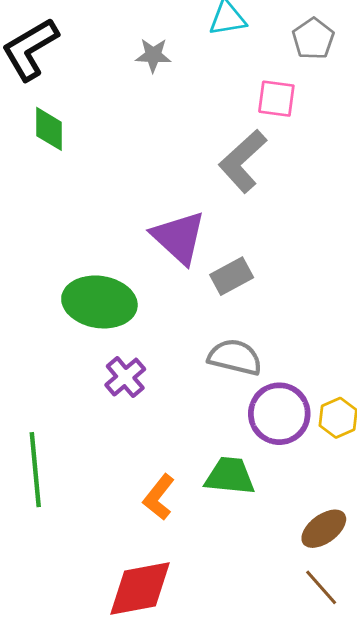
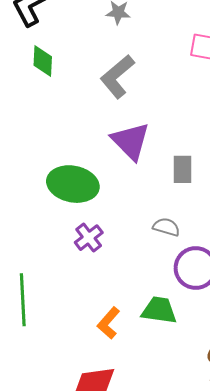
gray L-shape: (243, 161) -> (117, 76), moved
gray rectangle: (232, 276) -> (182, 169), moved, turned -64
gray semicircle: (235, 357) -> (166, 227), size x0.7

